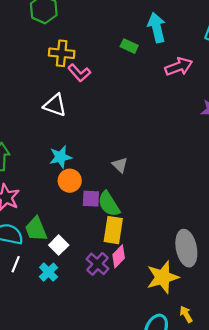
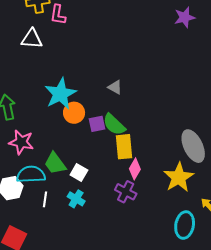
pink L-shape: (79, 73) -> (58, 15), turned 65
white triangle: (55, 105) -> (32, 39), moved
cyan star: (60, 157) -> (60, 94), size x1.5
purple cross: (97, 264) -> (126, 192), moved

